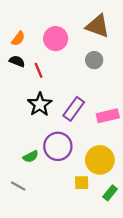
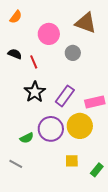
orange semicircle: (18, 39) -> (16, 17), moved
gray circle: (94, 60) -> (73, 53), moved
yellow circle: (100, 160) -> (80, 126), moved

